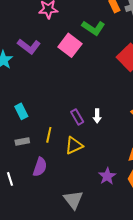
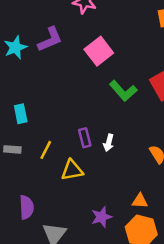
green L-shape: (93, 28) -> (123, 91), moved
purple L-shape: (29, 46) -> (50, 39), turned -75
purple semicircle: (40, 167) -> (27, 207), moved, turned -36

